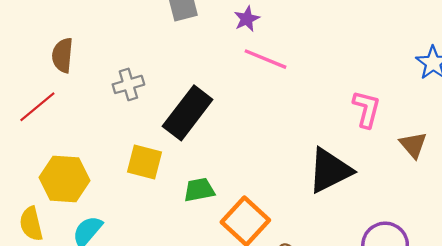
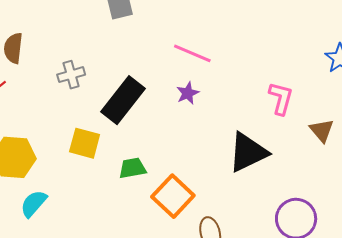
purple star: (247, 19) -> (188, 93), moved

